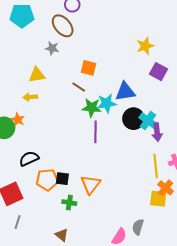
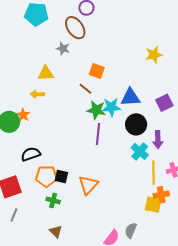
purple square: (158, 72) -> (164, 103), moved, turned 30
cyan cross: (148, 121) -> (140, 151), moved
orange cross: (166, 188) -> (161, 195), turned 35
green cross: (69, 203) -> (53, 200), moved

